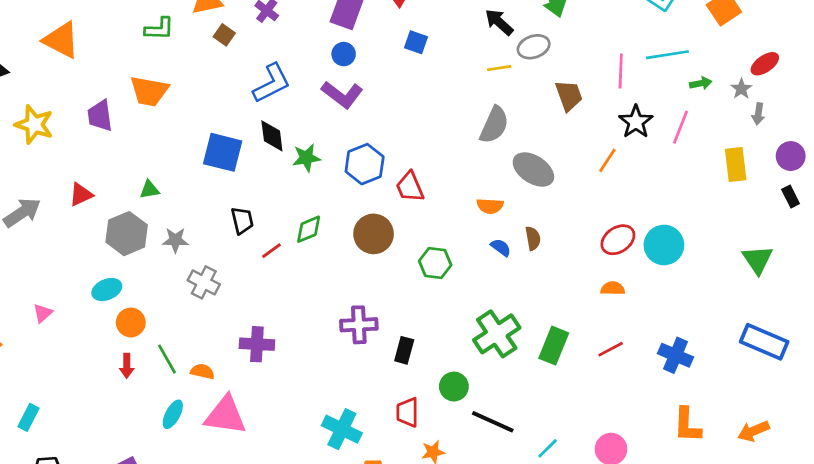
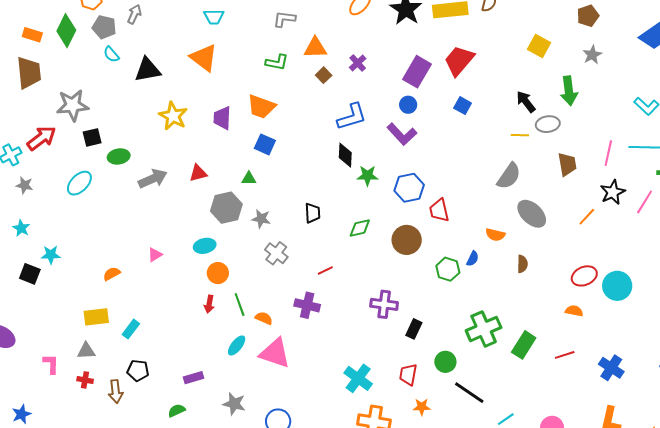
blue square: (223, 152) -> (265, 144), moved, size x0.7
blue semicircle: (501, 247) -> (473, 259), moved, turned 70
red line: (272, 251) -> (325, 271), moved

